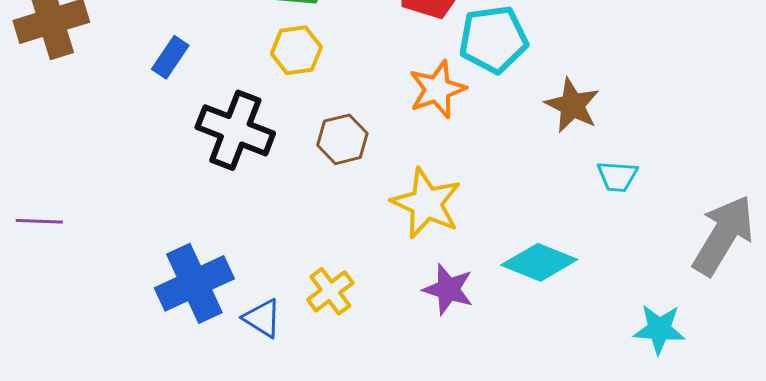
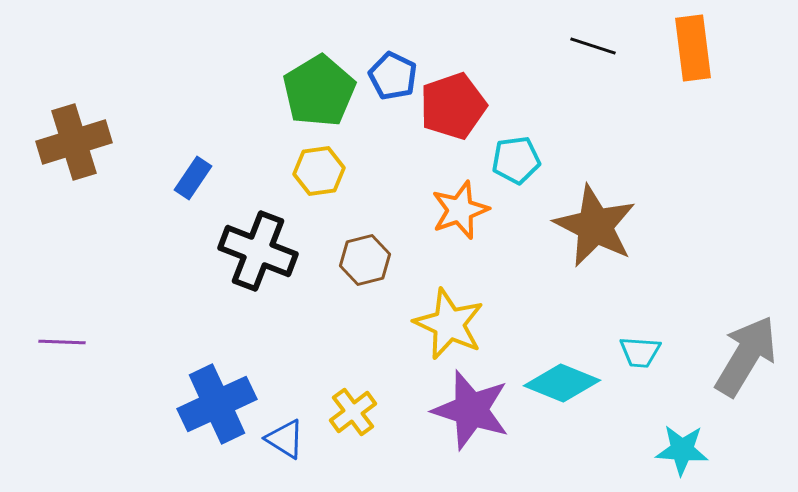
cyan pentagon: (493, 39) -> (516, 160), size x0.7
brown star: (572, 105) -> (595, 226), size x1.5
cyan trapezoid: (617, 176) -> (640, 352), moved
purple star: (448, 289) -> (471, 410), size x1.5

